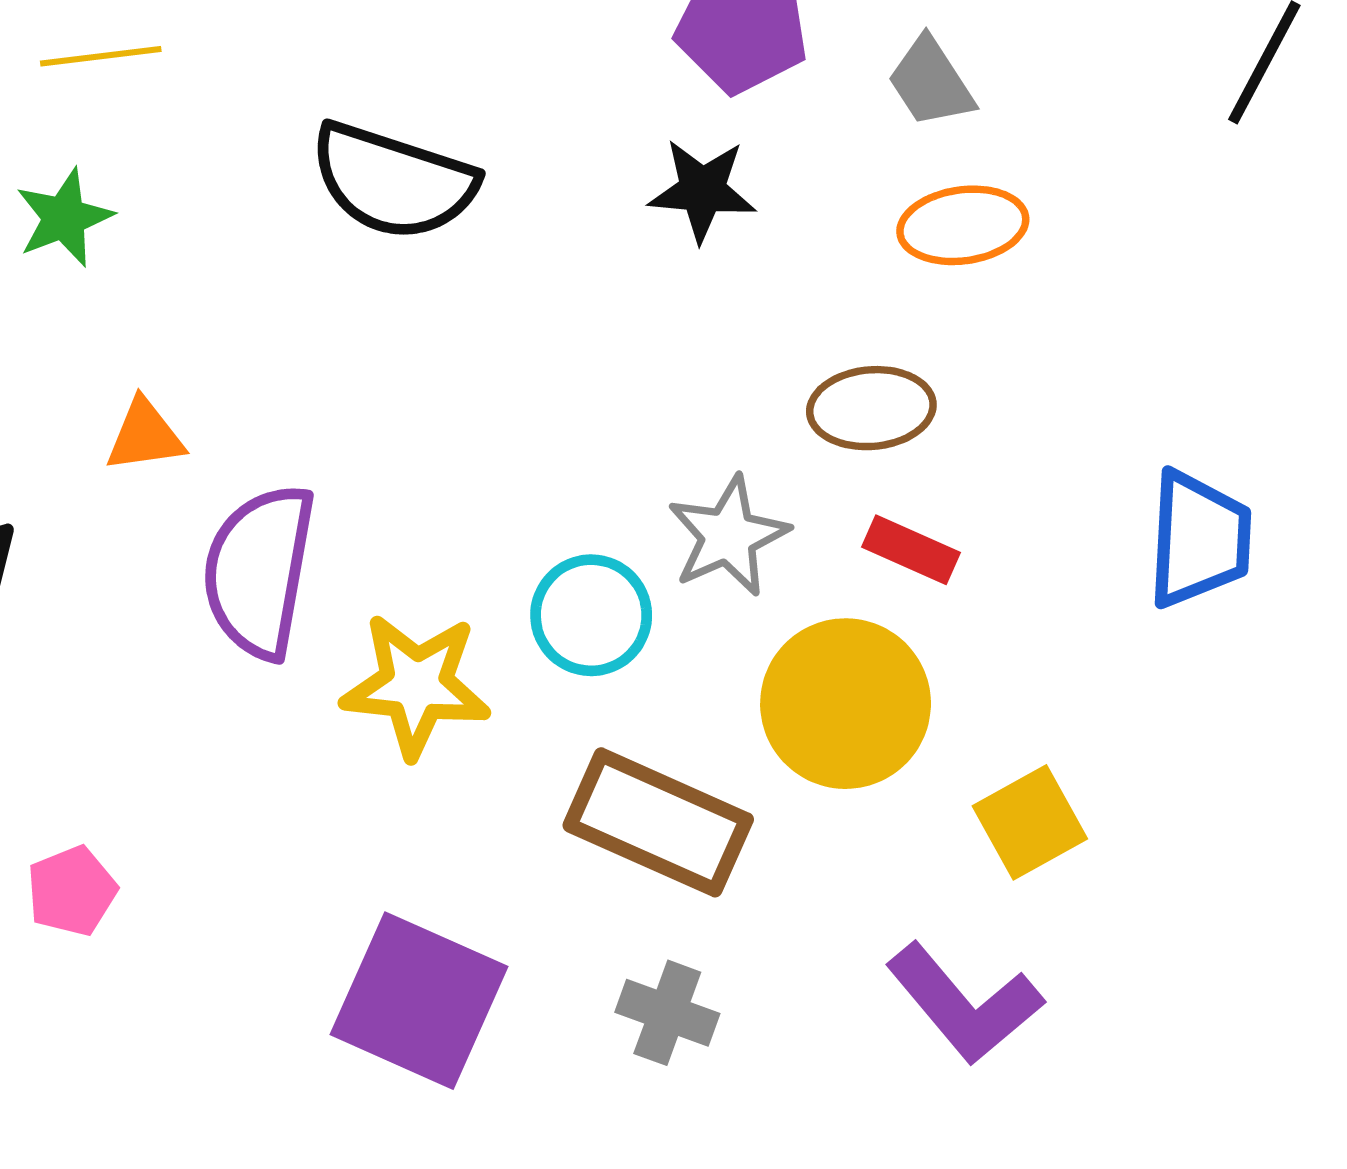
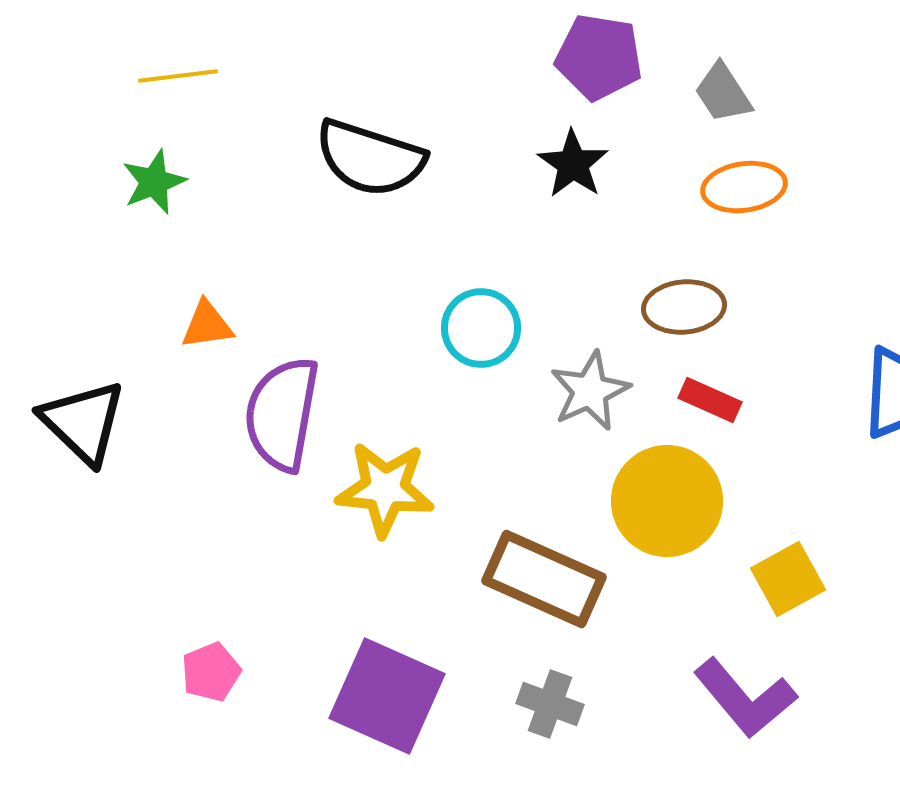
black star: (702, 190) -> (573, 164), turned 30
cyan circle: (591, 615) -> (481, 328), moved
pink pentagon: (72, 891) -> (211, 672), moved

